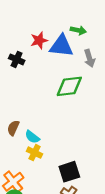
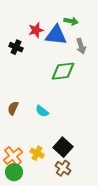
cyan semicircle: (32, 137) -> (42, 111), moved
yellow cross: (35, 153) -> (37, 153), moved
black square: (69, 172) -> (63, 147), turned -30

